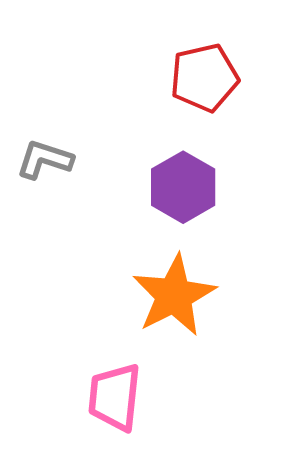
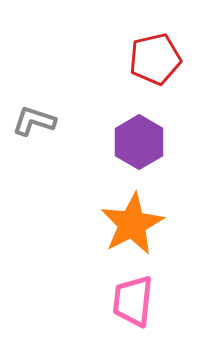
pink trapezoid: (115, 397) -> (133, 301), moved

